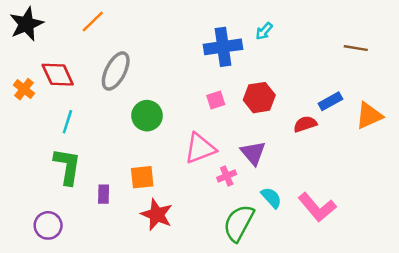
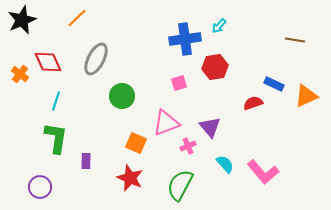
red hexagon: (259, 98) -> (215, 67), moved
blue rectangle: (330, 101) -> (274, 84), turned 54
orange square: (142, 177) -> (136, 143), moved, turned 30
green semicircle: (239, 223) -> (180, 185), moved

